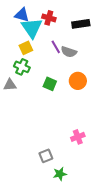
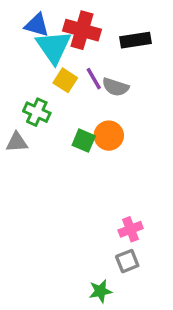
red cross: (49, 18) -> (82, 30), size x1.5
yellow square: (26, 48) -> (65, 80), moved, turned -32
orange circle: (78, 81) -> (109, 136), moved
gray square: (46, 156) -> (127, 261), moved

